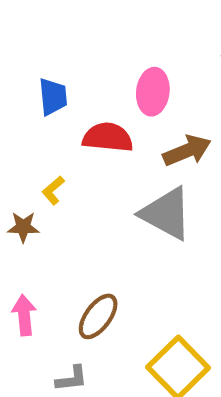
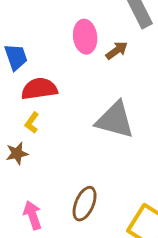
red semicircle: (108, 137) -> (39, 89), moved
brown arrow: (187, 151) -> (117, 50), moved, size x0.7

